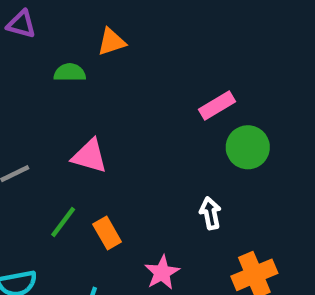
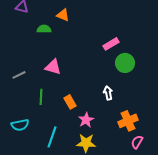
orange triangle: (111, 42) -> (63, 15), turned 40
green line: (63, 222) -> (41, 97), turned -35
orange rectangle: (107, 233) -> (70, 102), moved

